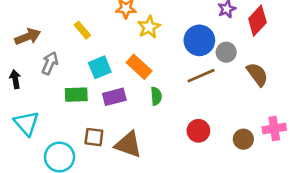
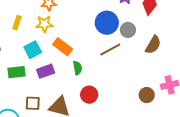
yellow star: (149, 27) -> (44, 24), moved, turned 30
yellow rectangle: (82, 30) -> (17, 23), turned 64
brown semicircle: (257, 74) -> (153, 45), turned 72
red circle: (198, 131) -> (89, 95), moved

